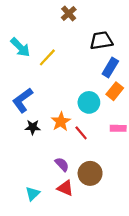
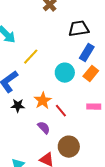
yellow line: (47, 57) -> (31, 57), moved
cyan circle: (89, 102) -> (65, 73), moved
purple semicircle: (62, 164) -> (44, 128), moved

